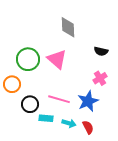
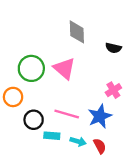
black semicircle: (101, 51) -> (113, 48), moved

